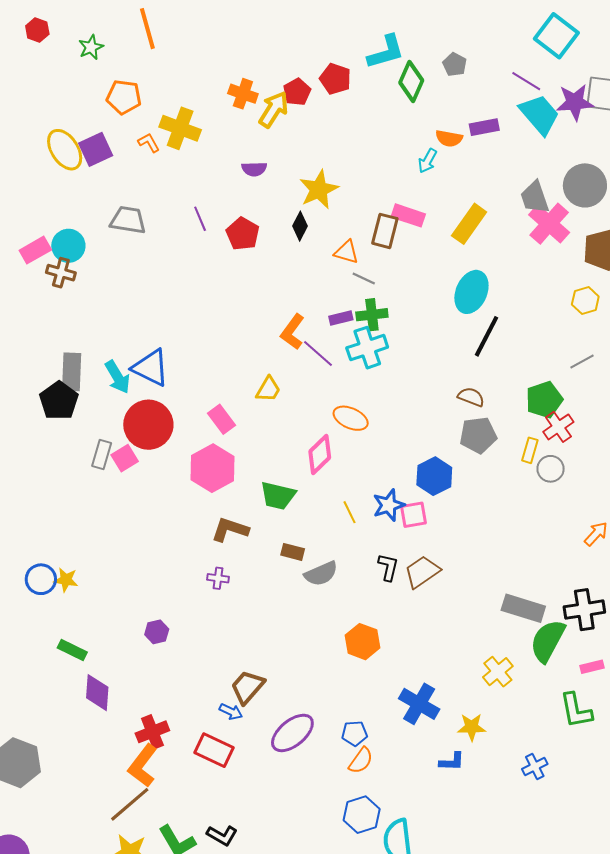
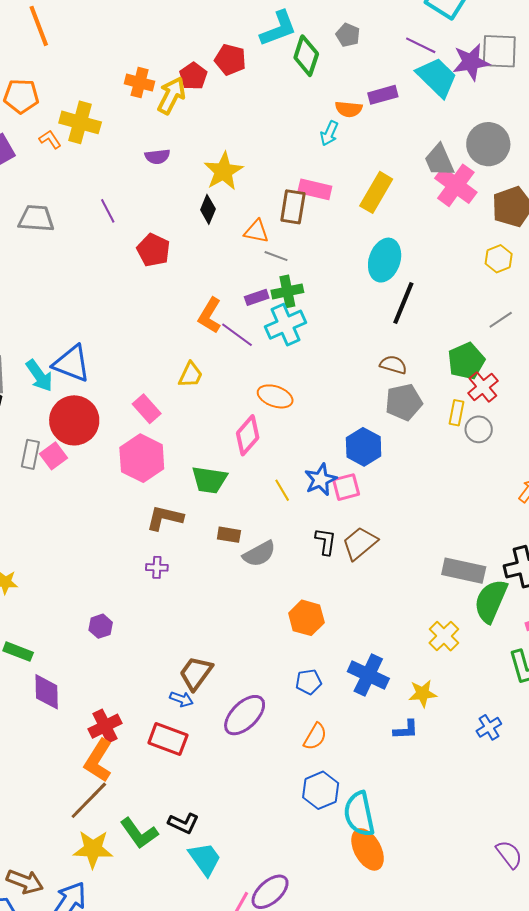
red pentagon: (243, 234) -> (153, 250), moved
blue pentagon: (354, 733) -> (309, 682), moved

